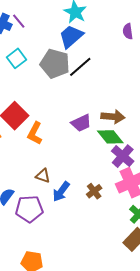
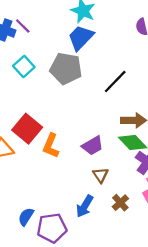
black line: (80, 67) -> (115, 82), moved
purple trapezoid: (81, 123) -> (93, 146), moved
brown triangle: (43, 176) -> (101, 175), moved, turned 42

